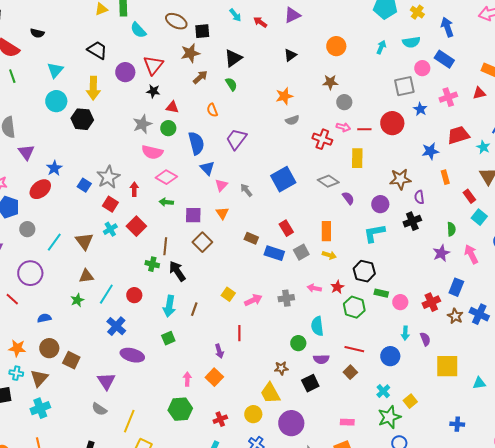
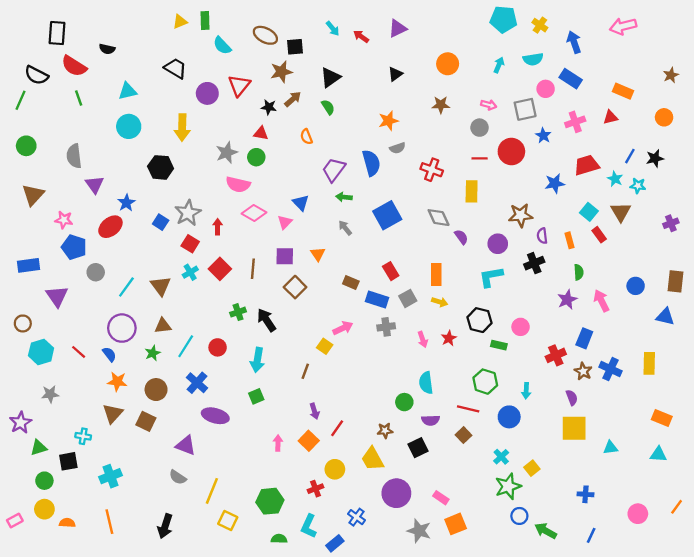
cyan triangle: (55, 70) -> (128, 91), turned 36
yellow arrow: (93, 88) -> (182, 128), moved
black star: (153, 91) -> (269, 107), moved
gray circle: (344, 102) -> (480, 128), moved
black hexagon: (82, 119) -> (161, 167), moved
pink arrow: (343, 127) -> (489, 105), moved
blue semicircle: (196, 143) -> (371, 163), moved
orange rectangle: (445, 177) -> (570, 240), moved
gray diamond: (328, 181) -> (439, 218), turned 30
pink triangle: (221, 185) -> (285, 222), moved
green arrow: (166, 202) -> (344, 197), moved
cyan square: (479, 217) -> (589, 212), moved
brown line: (165, 246) -> (253, 269), moved
green cross: (152, 264) -> (238, 312), turned -32
purple circle: (30, 273) -> (122, 328), moved
pink arrow: (314, 288) -> (423, 339), turned -120
gray cross: (286, 298) -> (386, 327), moved
pink arrow: (253, 300) -> (343, 328), moved
pink circle: (400, 302) -> (521, 327), moved
green hexagon: (354, 307) -> (485, 382), moved
brown line: (194, 309) -> (305, 371), moved
blue semicircle: (44, 318) -> (109, 354), moved, turned 64
red line: (239, 333) -> (337, 428), moved, turned 35
purple semicircle: (425, 339) -> (572, 398), moved
orange star: (17, 348) -> (117, 382), moved
brown circle: (49, 348) -> (156, 390), moved
brown triangle: (39, 378) -> (113, 413), moved
purple triangle: (106, 381) -> (186, 445), turned -36
green hexagon: (180, 409) -> (270, 501), moved
yellow circle: (253, 414) -> (335, 469), moved
pink rectangle: (347, 422) -> (441, 498), moved, turned 32

